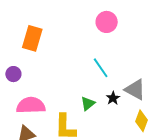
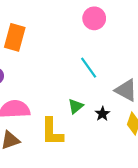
black star: (113, 98) -> (102, 114), moved

